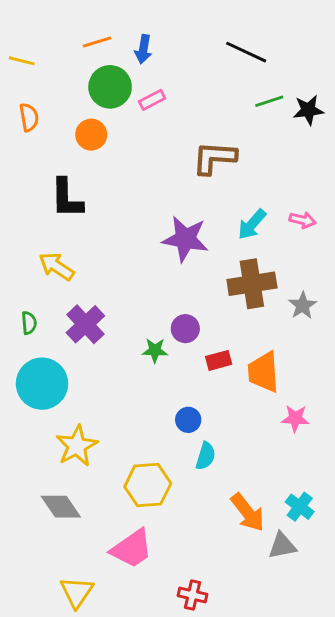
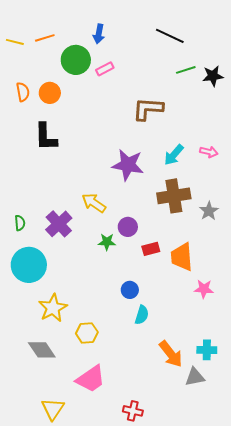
orange line: (97, 42) -> (45, 38), moved
orange semicircle: (29, 117) -> (23, 92), moved
orange circle: (91, 135) -> (50, 93), moved
yellow arrow: (56, 266) -> (94, 203), moved
yellow hexagon: (148, 485) -> (87, 333), moved, size x0.7
cyan cross: (300, 507) -> (207, 350), turned -36

